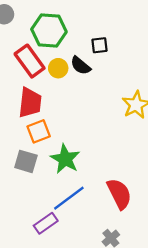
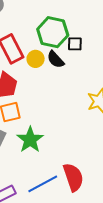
green hexagon: (49, 30) -> (53, 32), moved
blue line: (69, 198) -> (43, 184), moved

